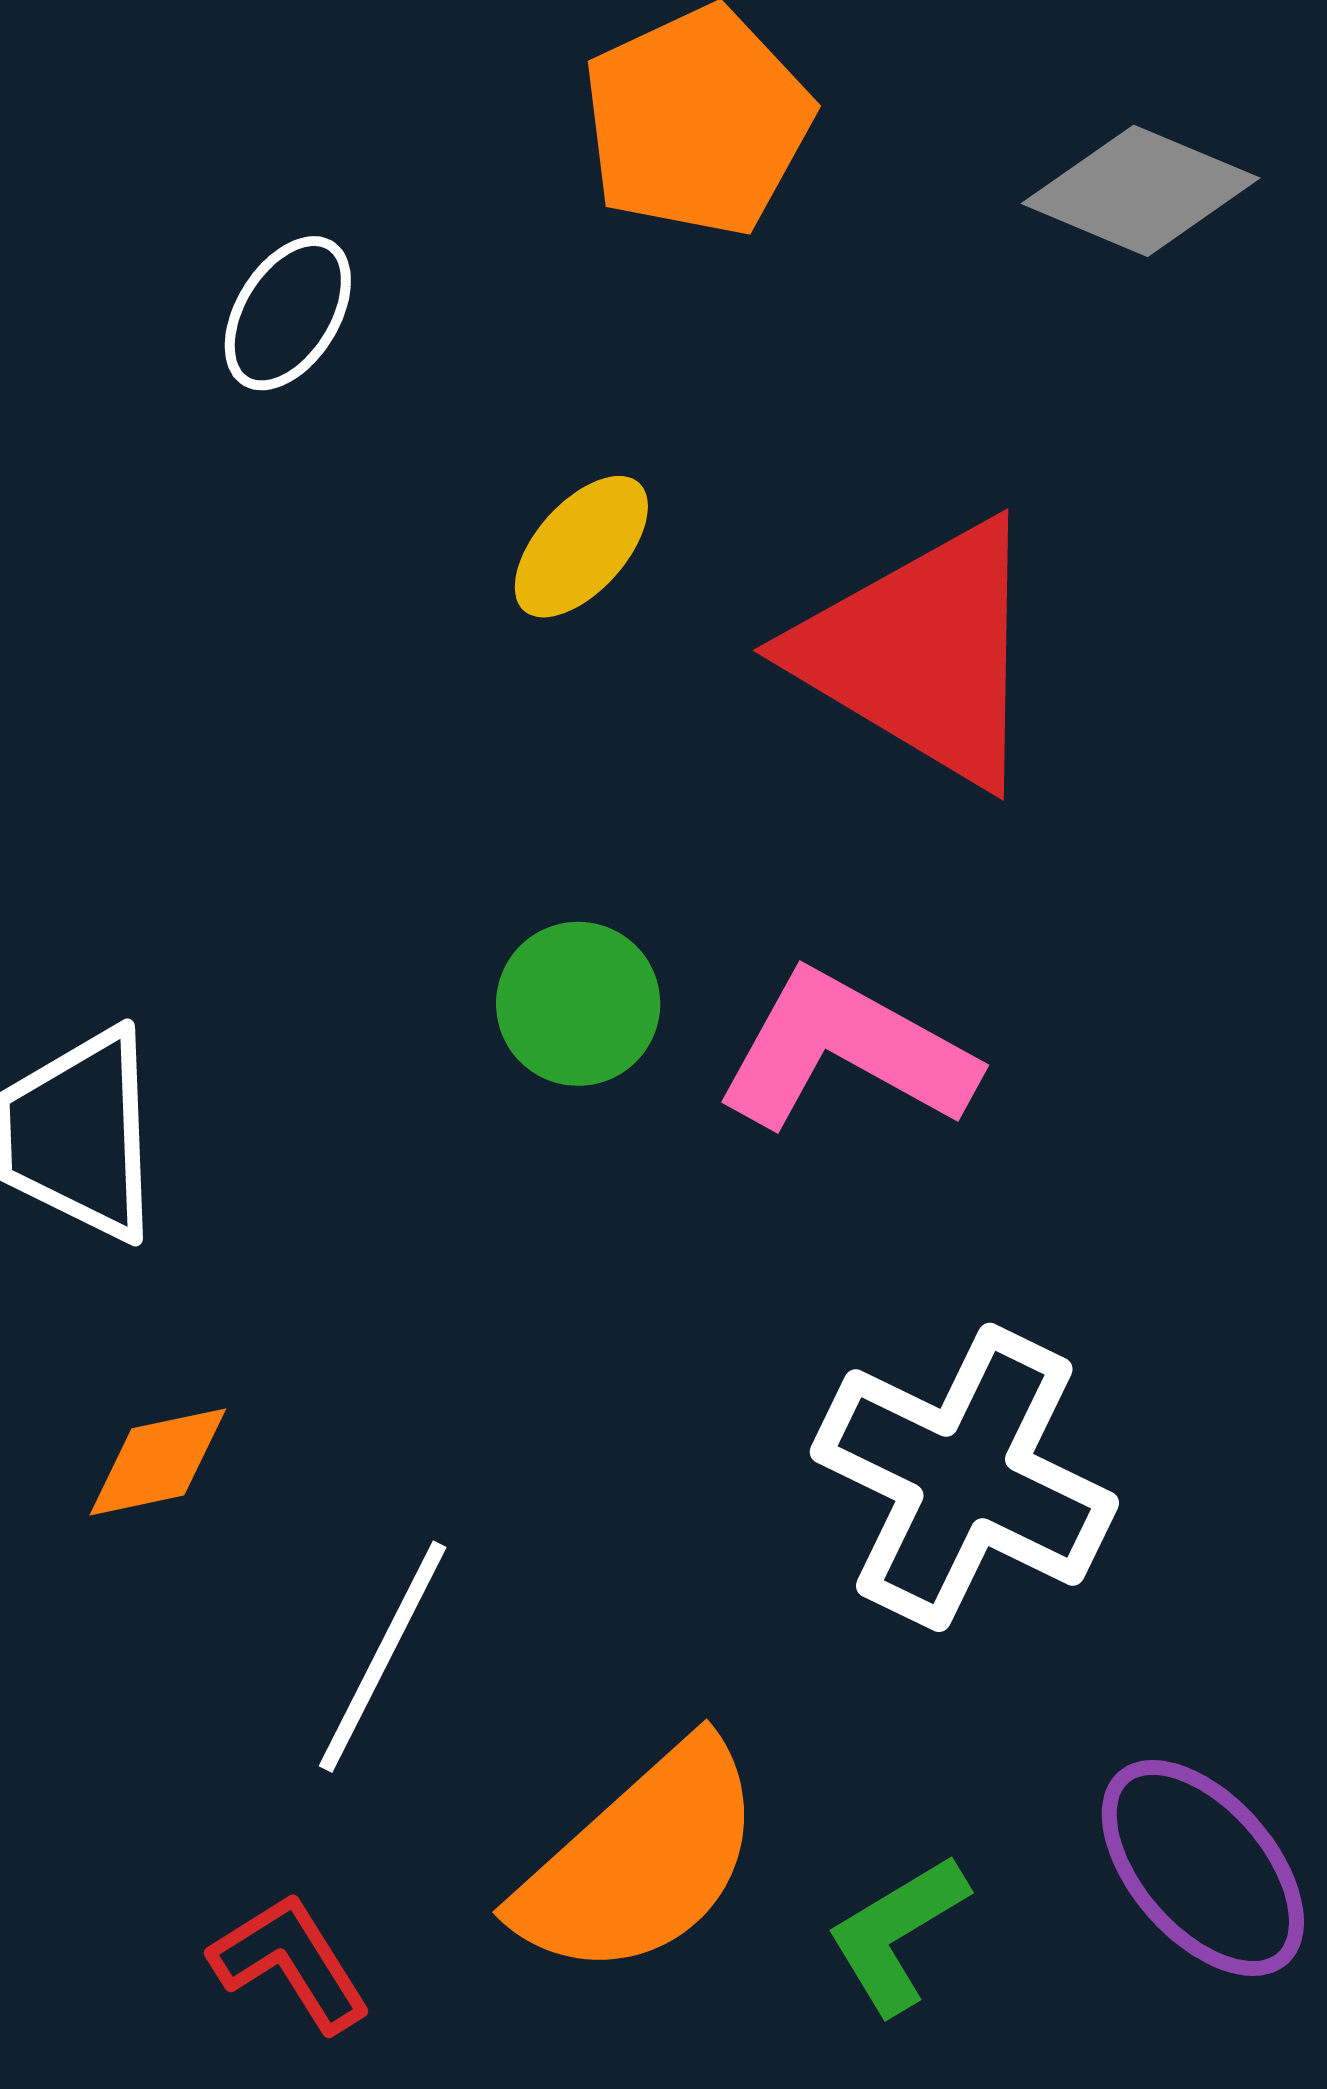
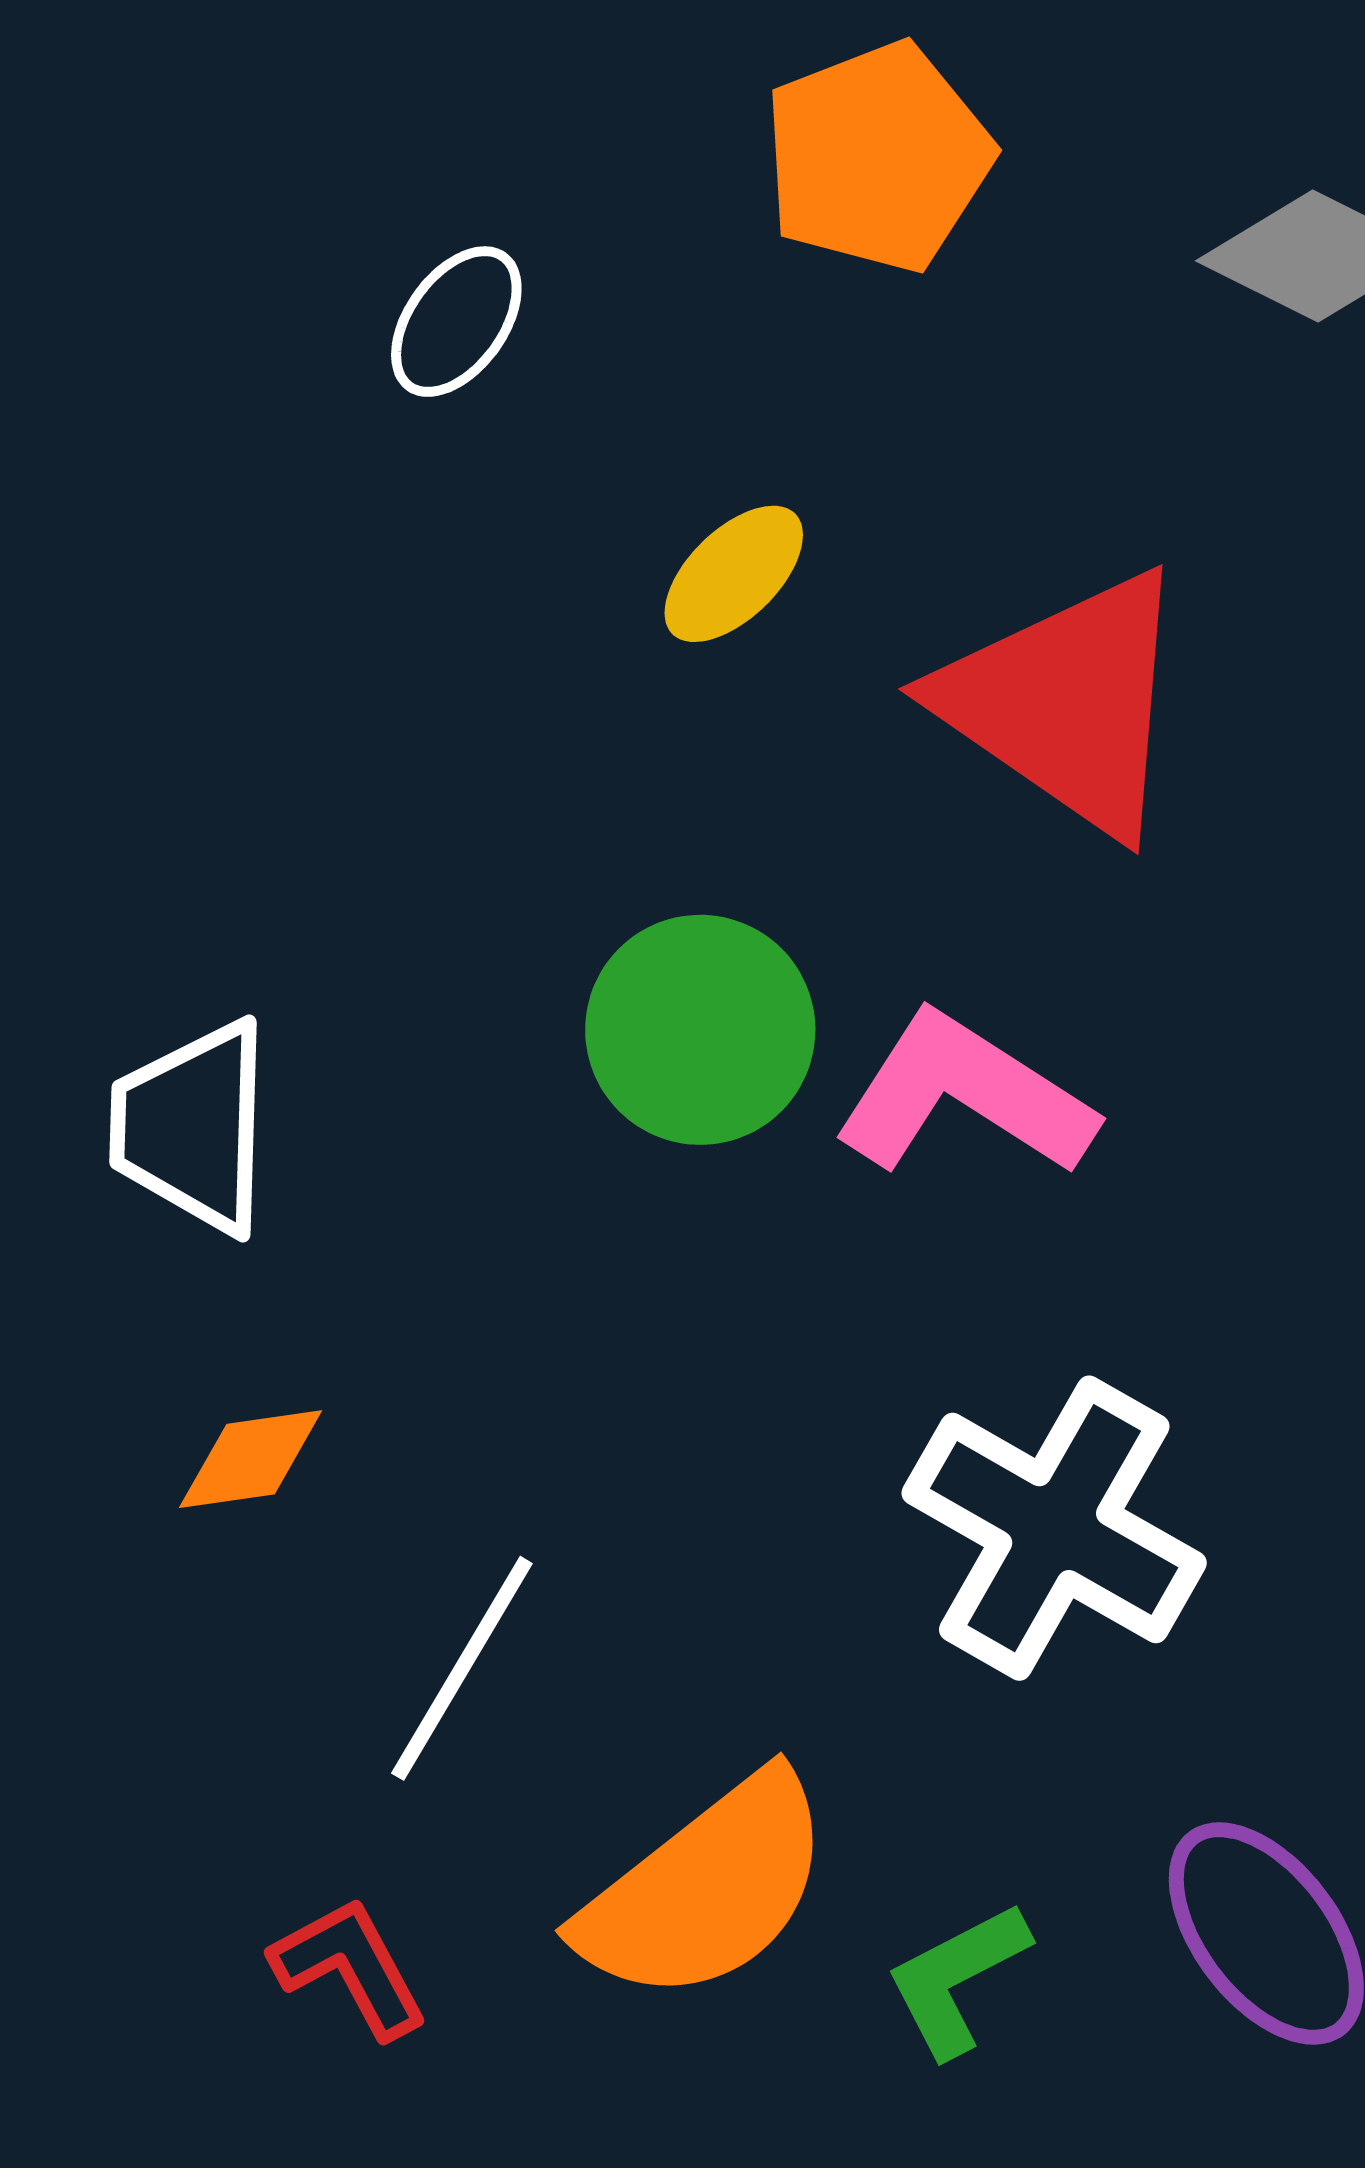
green circle: (578, 1004) -> (700, 1030), size x1.4

